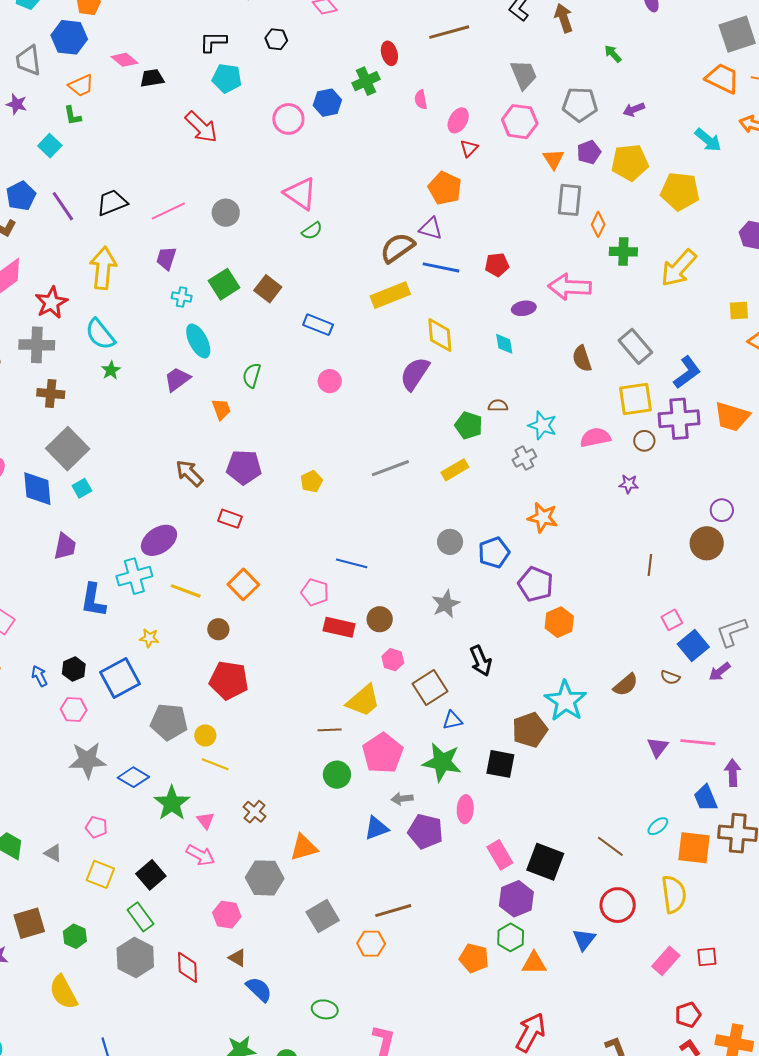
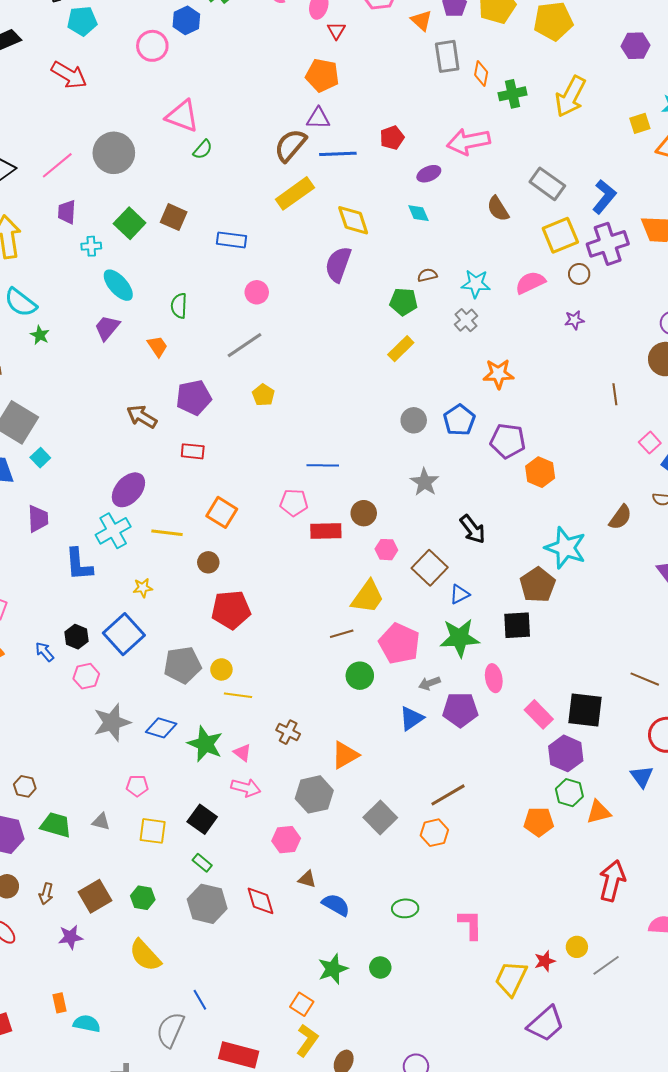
gray circle: (226, 213) -> (114, 153), size x1.5
gray line: (390, 468) -> (244, 345), moved
green rectangle: (140, 917) -> (202, 863), size x0.7

